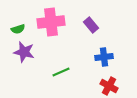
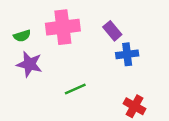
blue cross: (104, 57) -> (127, 54), moved

